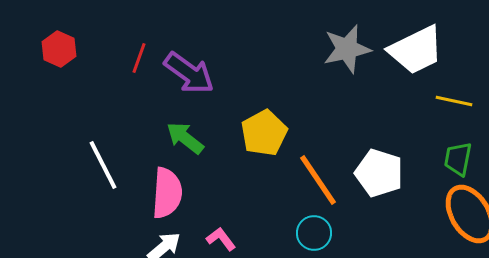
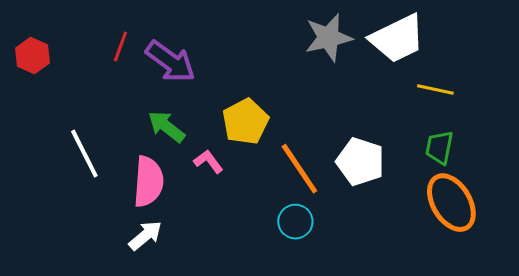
red hexagon: (59, 49) -> (32, 56), moved
pink L-shape: (221, 239) -> (208, 162), moved

